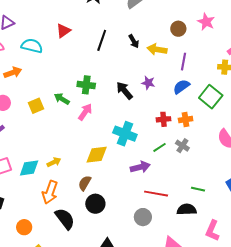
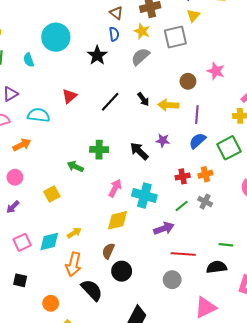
black line: (102, 40) -> (110, 102), turned 30
green square: (211, 97) -> (229, 148), turned 30
yellow square: (36, 106) -> (52, 194), moved
pink arrow: (85, 112) -> (115, 188), moved

